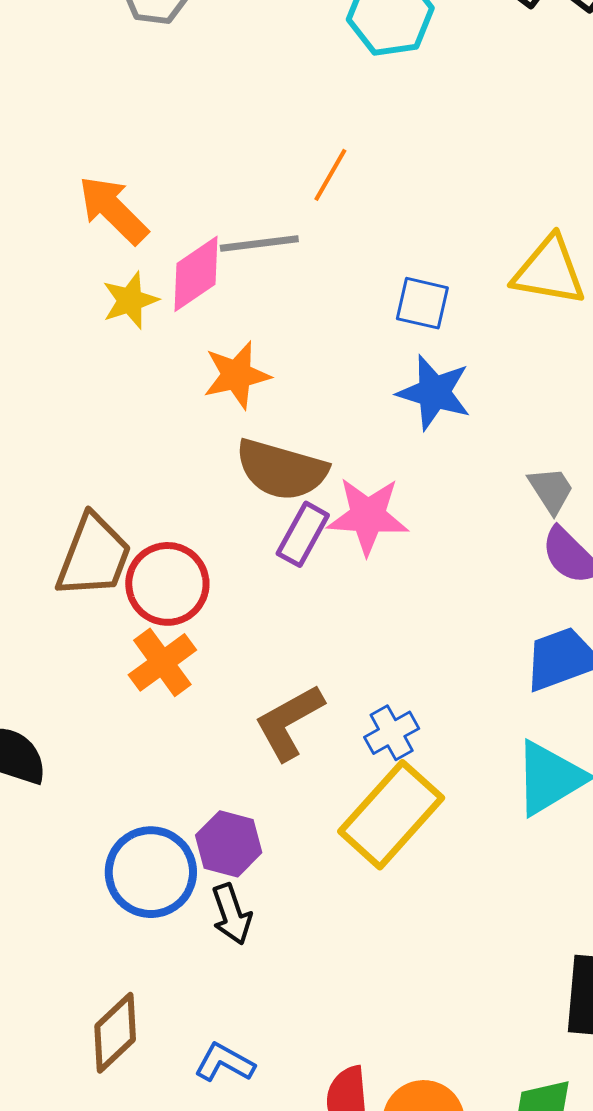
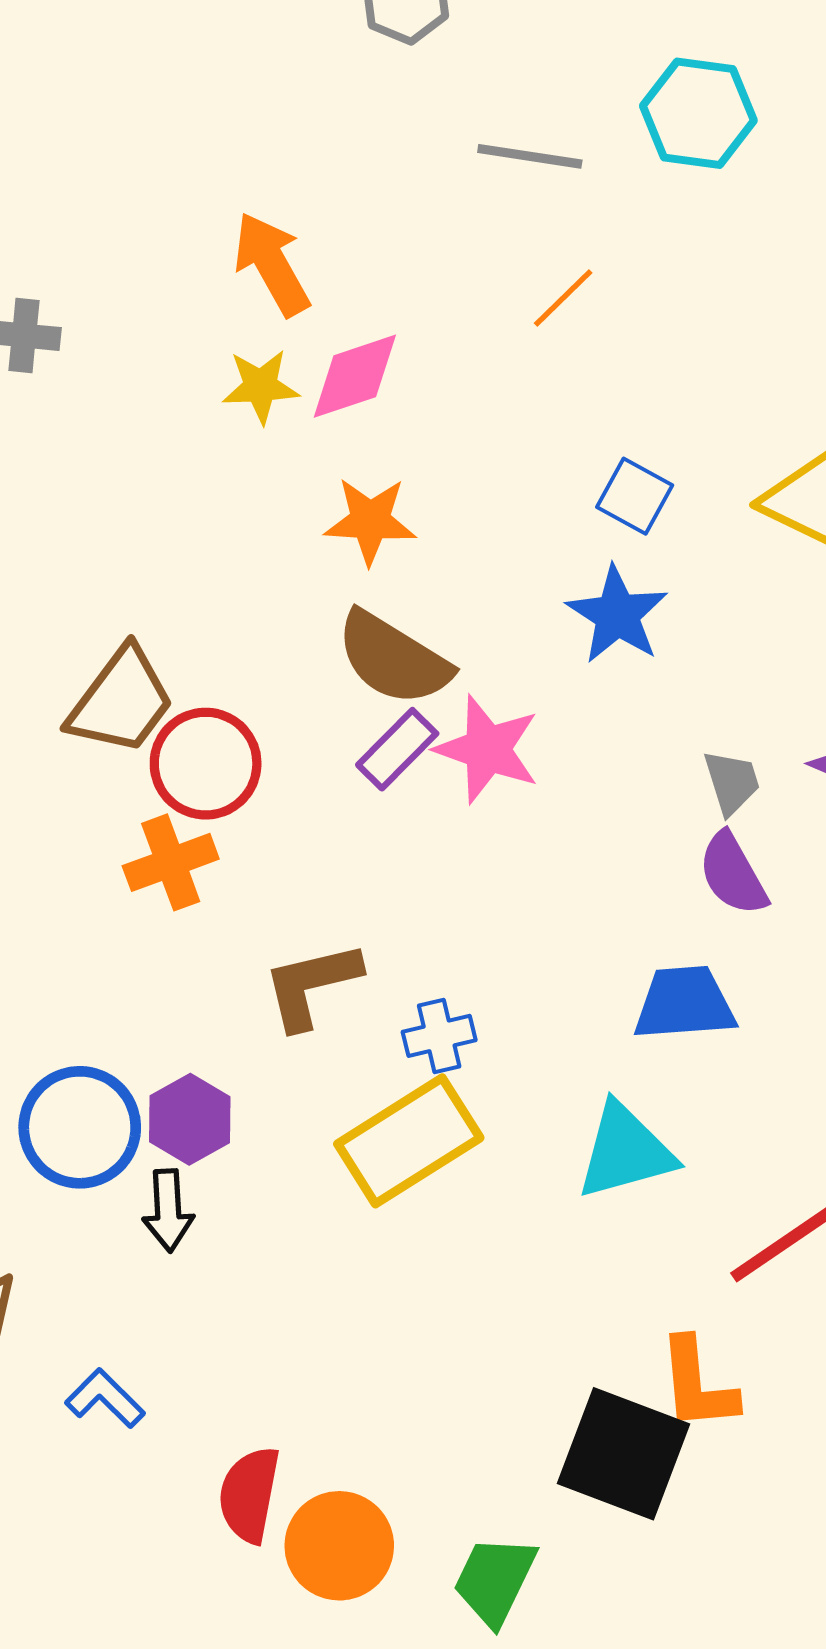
gray line: (259, 244) -> (530, 156), moved

